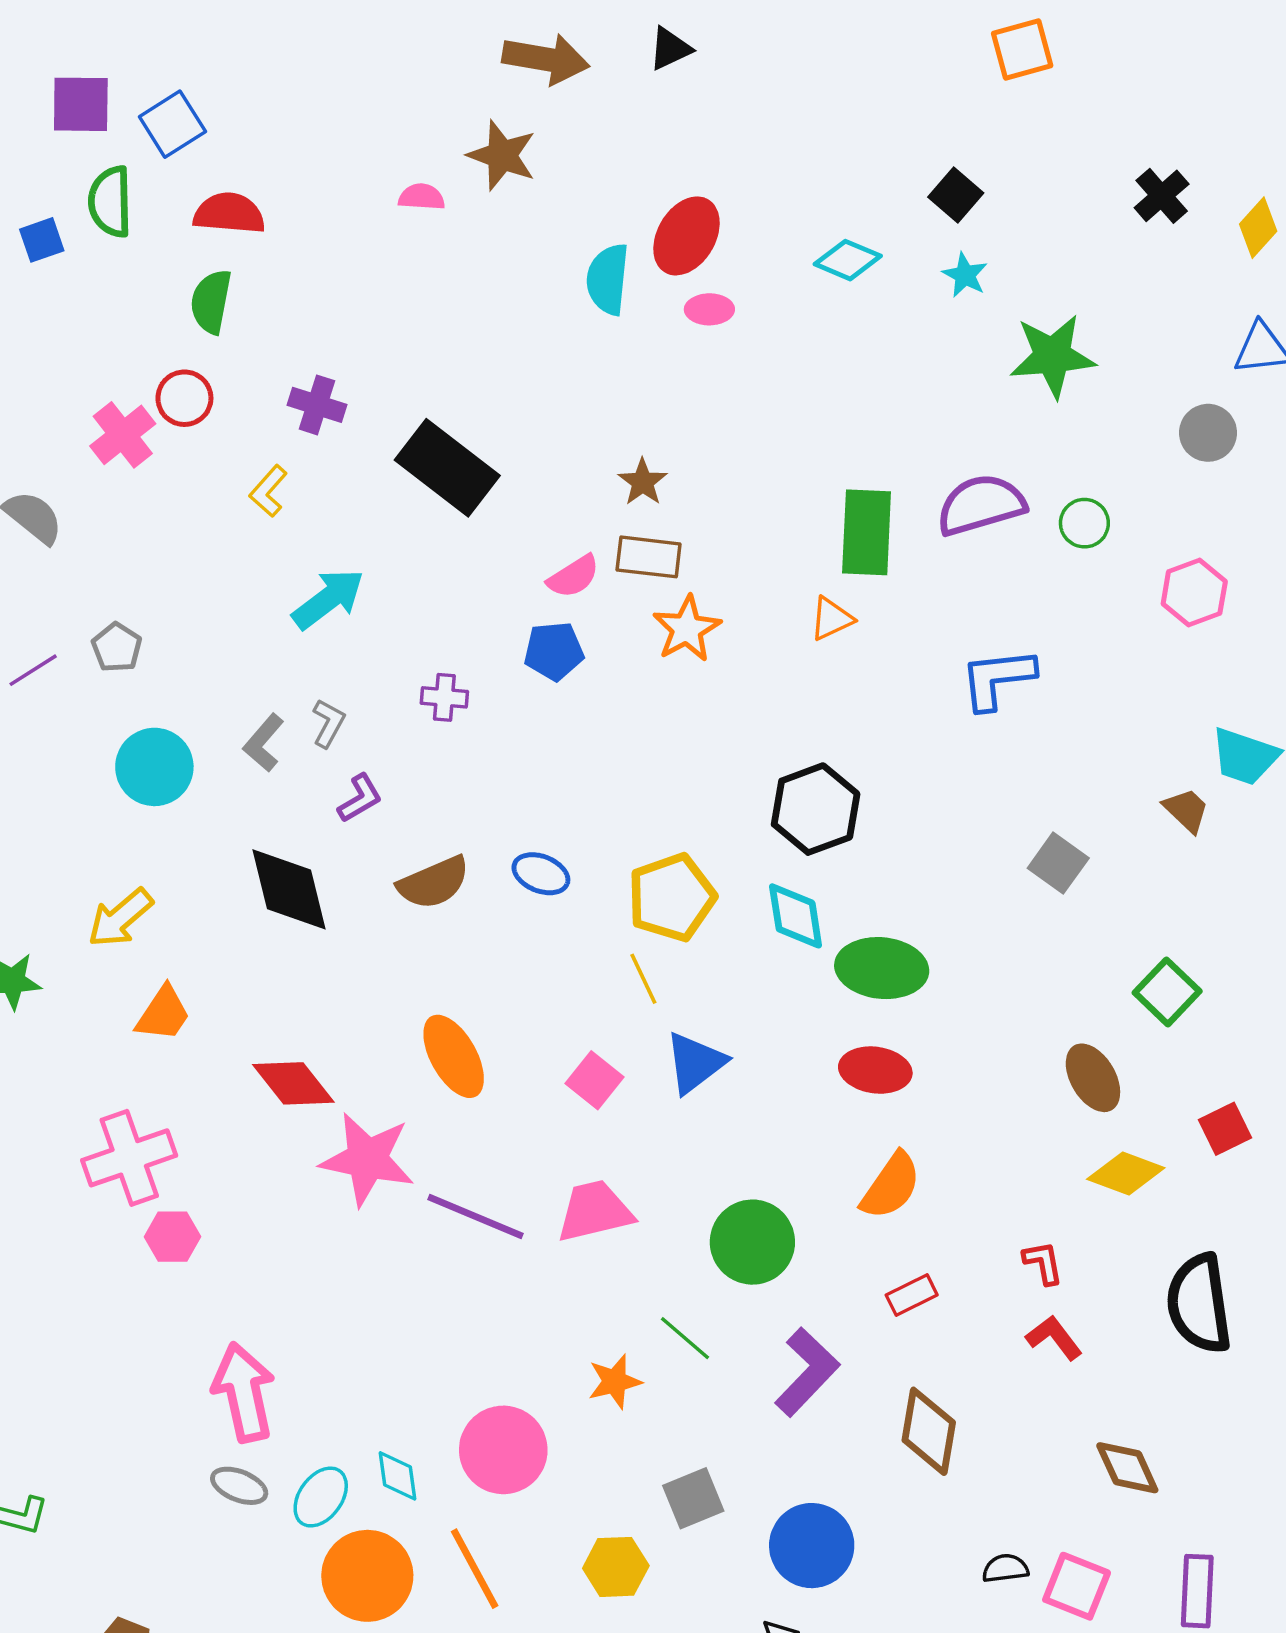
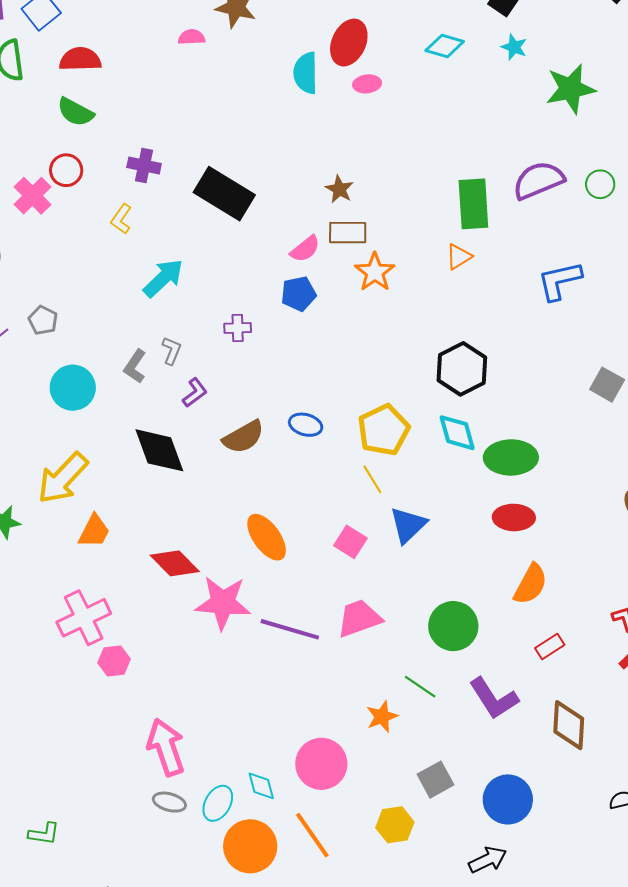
green semicircle: (211, 302) -> (75, 112), turned -66
yellow arrow: (120, 918) -> (63, 478), size x1.4
purple L-shape: (807, 1372) -> (494, 698), turned 110

